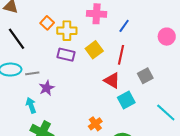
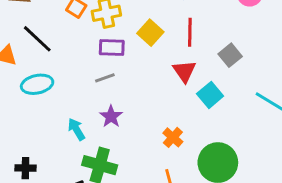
gray line: (32, 73) -> (105, 78), moved
red triangle: (112, 80) -> (184, 71), turned 36
purple star: (47, 88) -> (111, 116), moved

